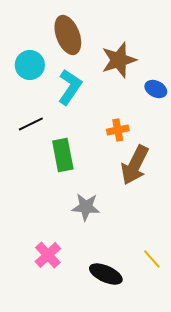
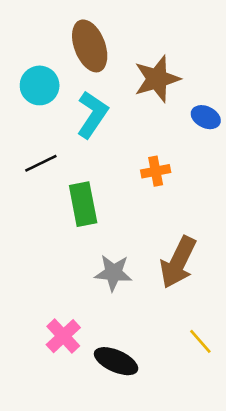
brown arrow: (135, 165) -> (178, 262), moved
black ellipse: (106, 274) -> (116, 361), moved

